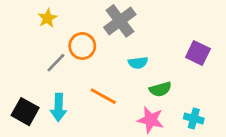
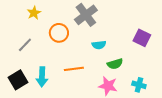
gray line: (56, 63) -> (25, 45), moved
orange line: (103, 96) -> (74, 69), turned -36
black square: (25, 112) -> (18, 80), turned 30

